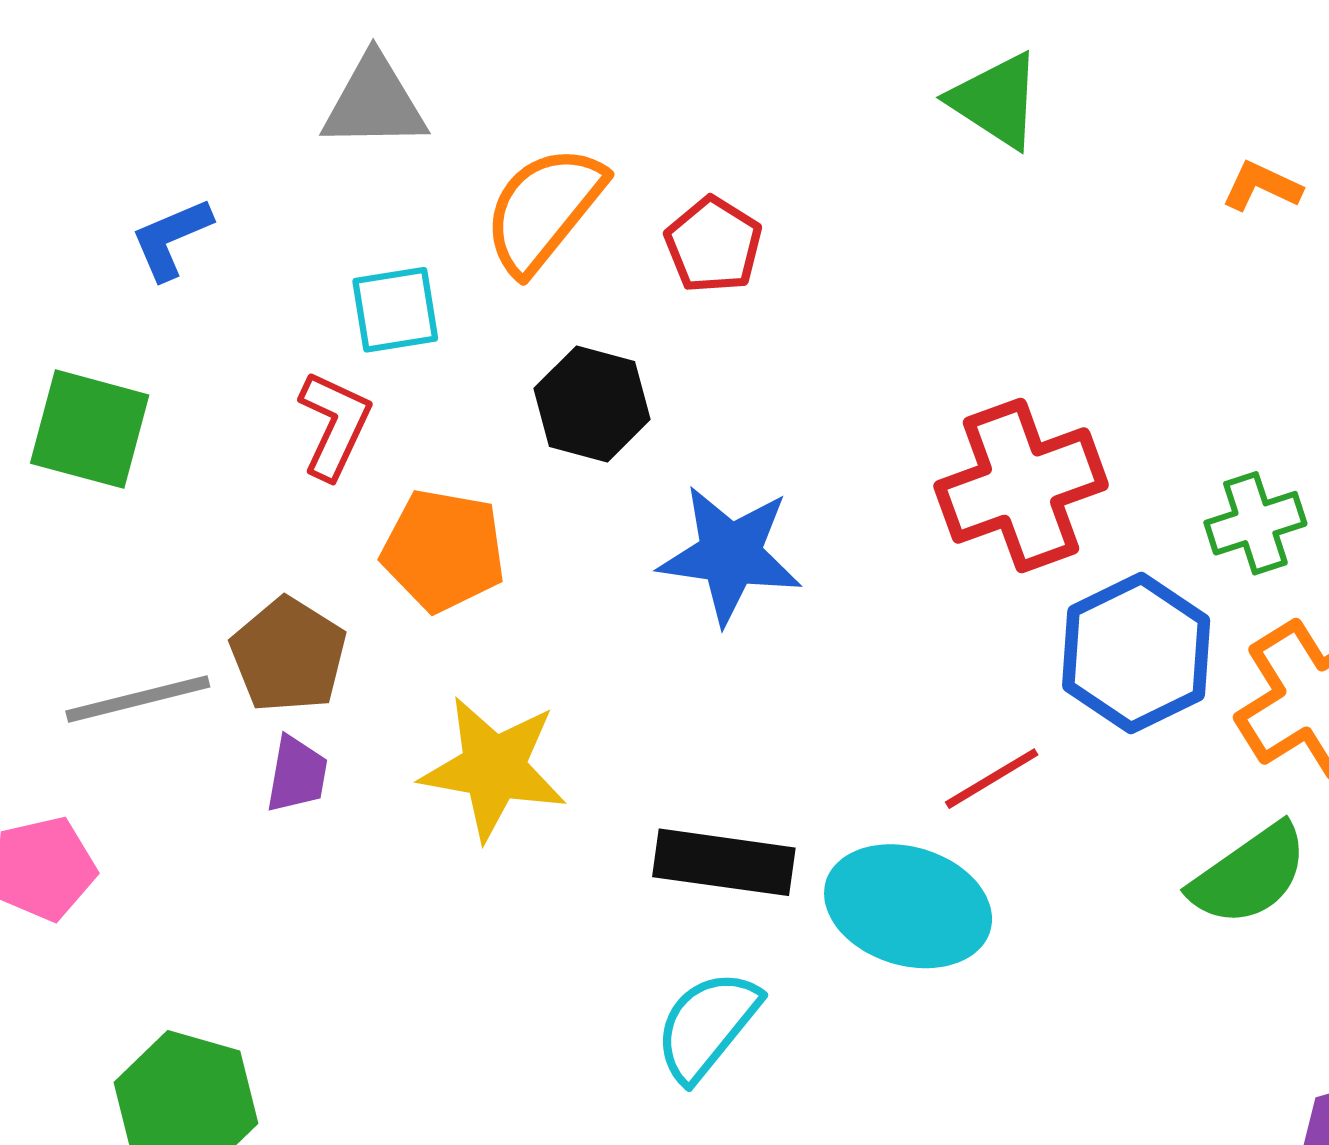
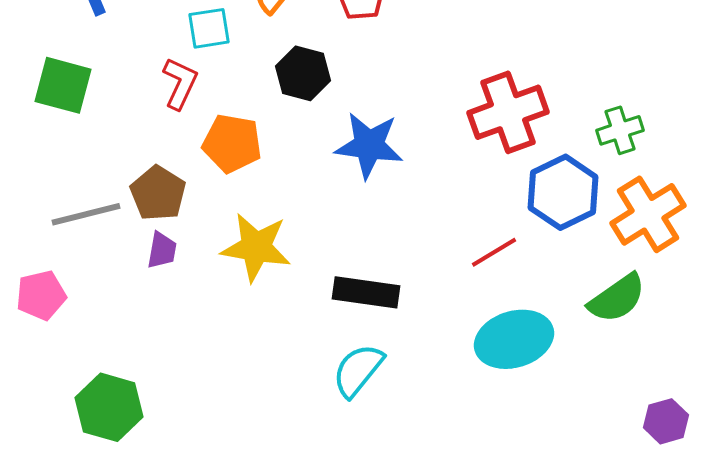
cyan ellipse: (908, 906) -> (514, 339), moved, turned -34

